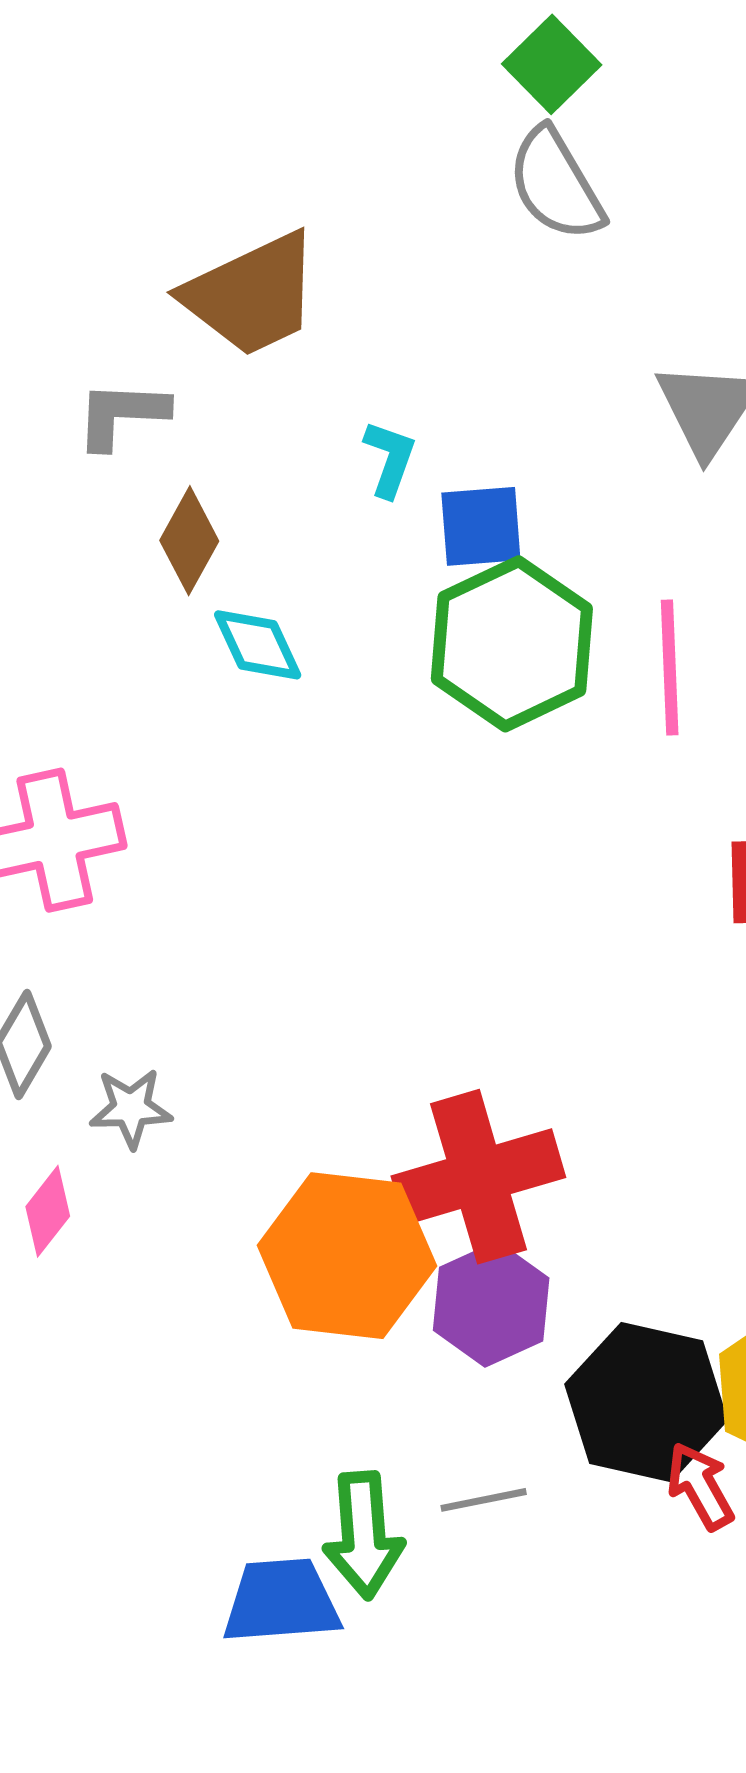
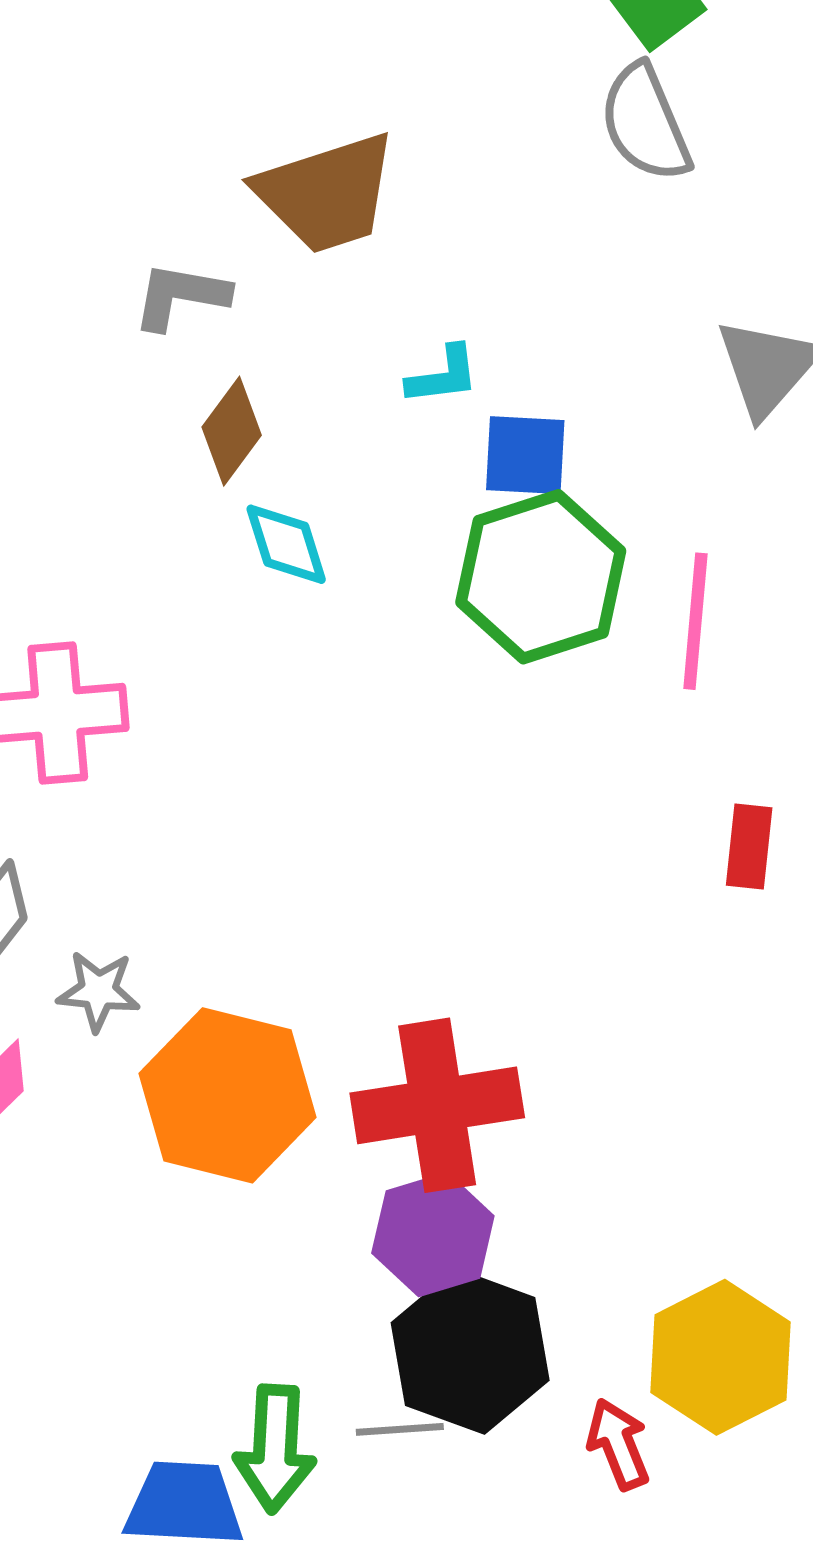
cyan L-shape: (390, 459) -> (443, 375), turned 56
orange hexagon: (347, 1256) -> (227, 1095), moved
black hexagon: (646, 1402) -> (470, 1351), moved

